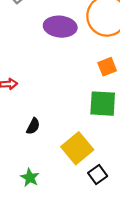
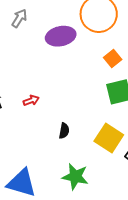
green star: (30, 178) -> (75, 177), size x1.5

